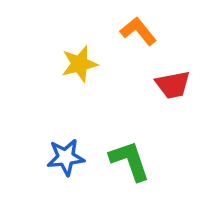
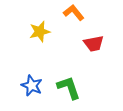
blue star: (66, 157) -> (32, 86), turned 30

